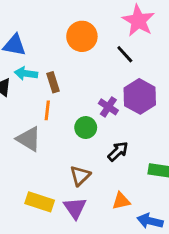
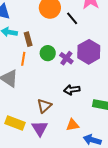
black line: (125, 54) -> (72, 18), moved
green circle: (86, 128) -> (48, 53), moved
black arrow: (118, 151) -> (72, 90), turned -147

